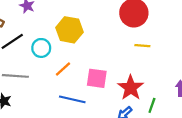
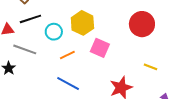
yellow line: (142, 46) -> (151, 67), moved
pink square: (97, 78) -> (100, 48), moved

